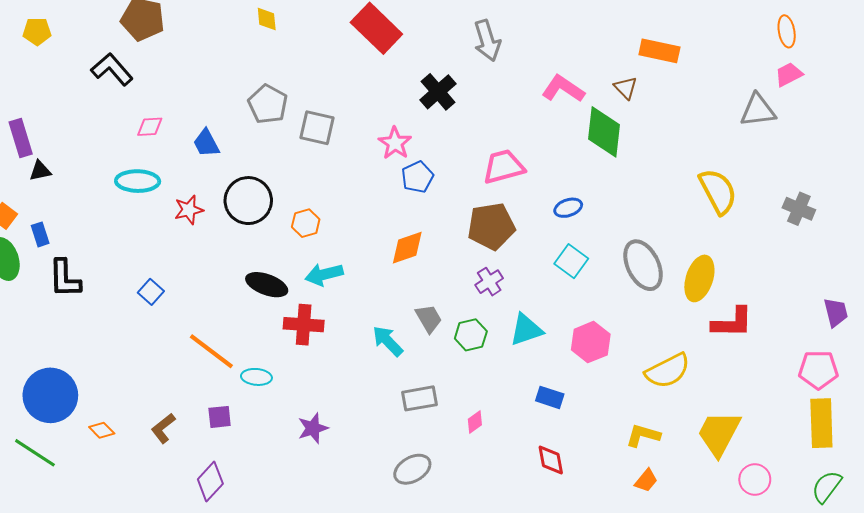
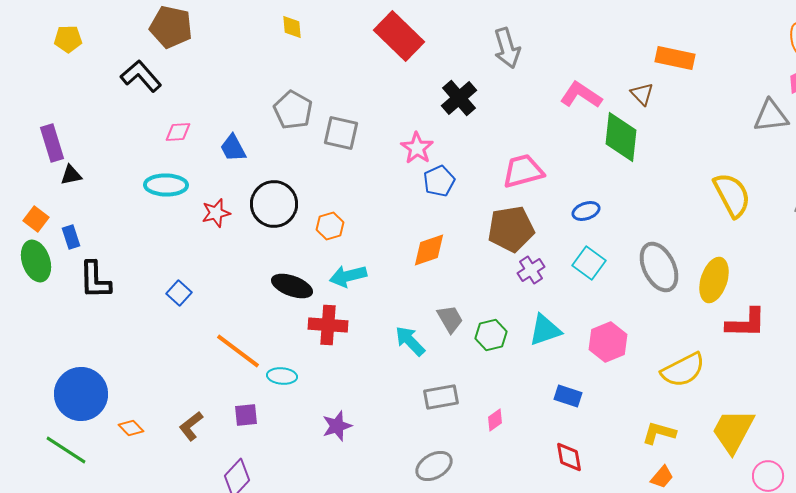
purple cross: (489, 282) -> (531, 270), moved

